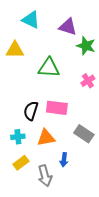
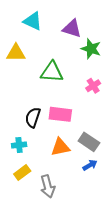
orange triangle: (46, 138) -> (60, 147), moved
blue arrow: (64, 160) -> (90, 165), moved, turned -128

